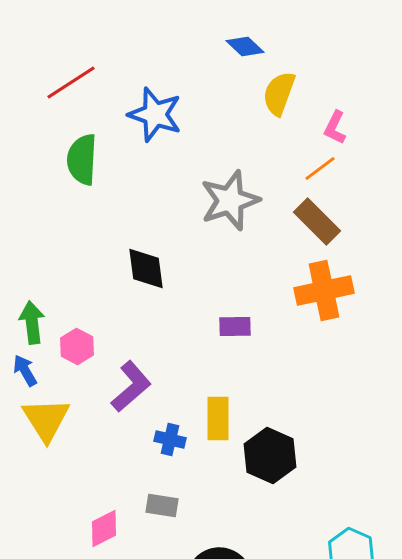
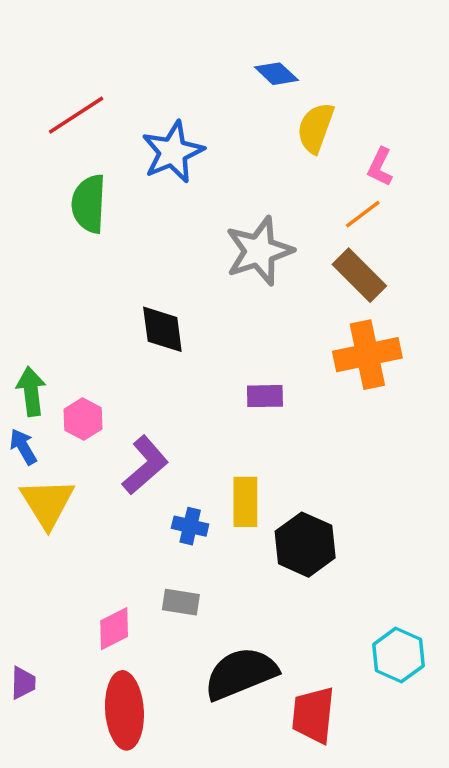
blue star: (155, 114) -> (173, 152), turned 30

